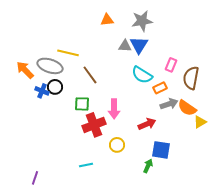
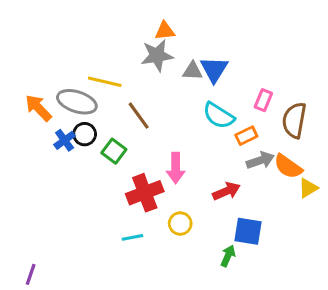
gray star: (142, 21) -> (157, 56), moved
blue cross: (42, 91) -> (65, 140), turned 32
green square: (82, 104) -> (114, 151), moved, turned 35
cyan line: (86, 165) -> (132, 237), moved
purple line: (35, 178) -> (31, 274), moved

